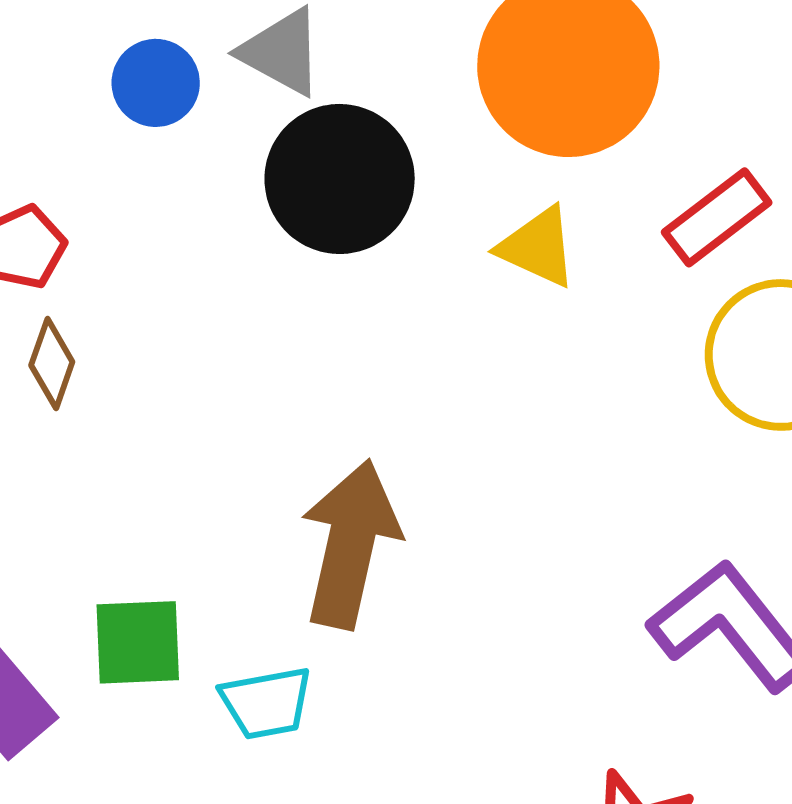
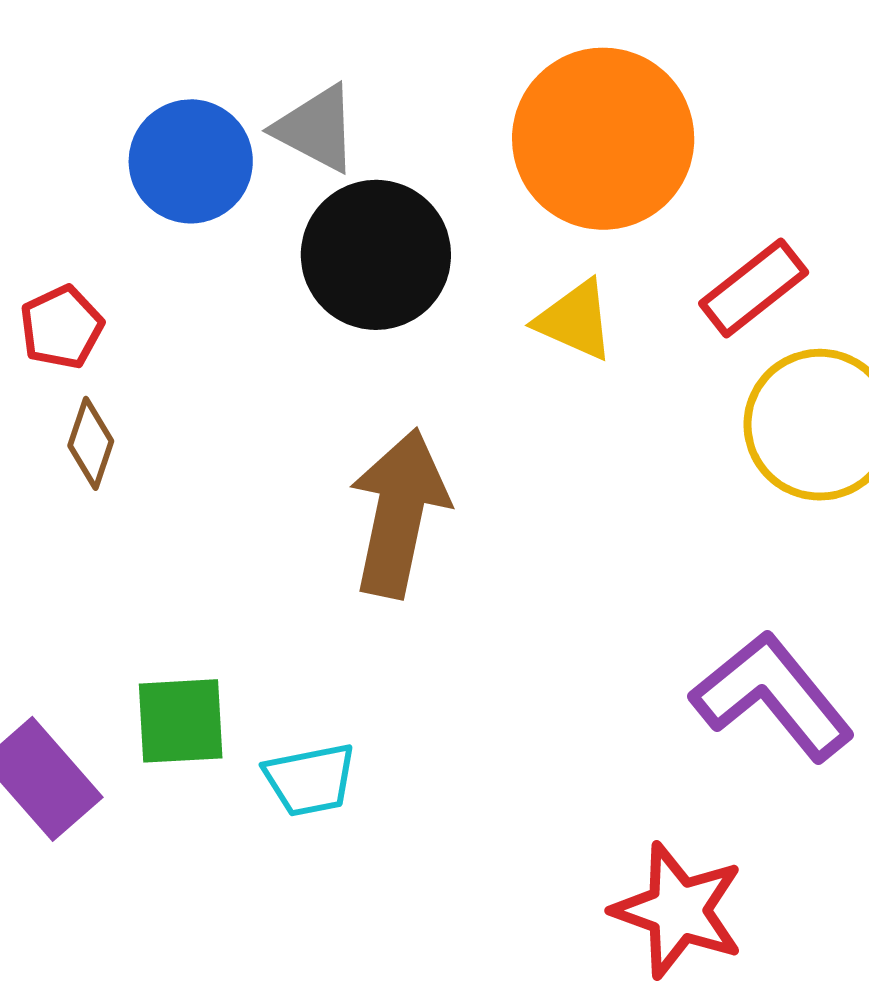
blue circle: (156, 83) -> (191, 161), size x1.4
brown arrow: (350, 544) -> (399, 513), moved

